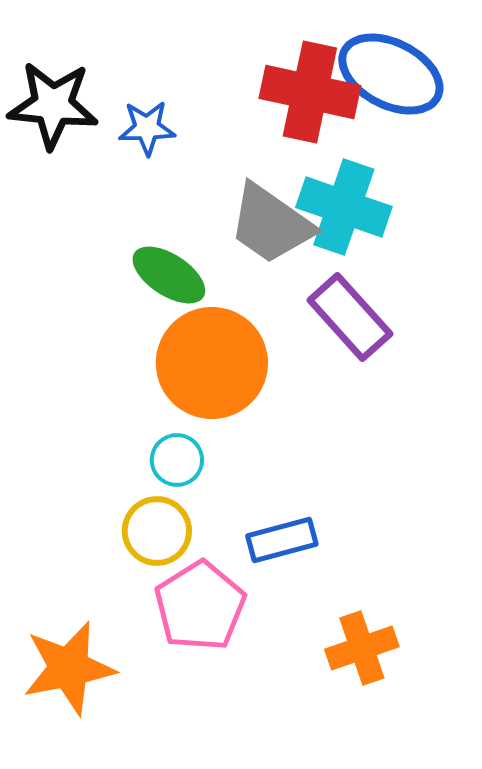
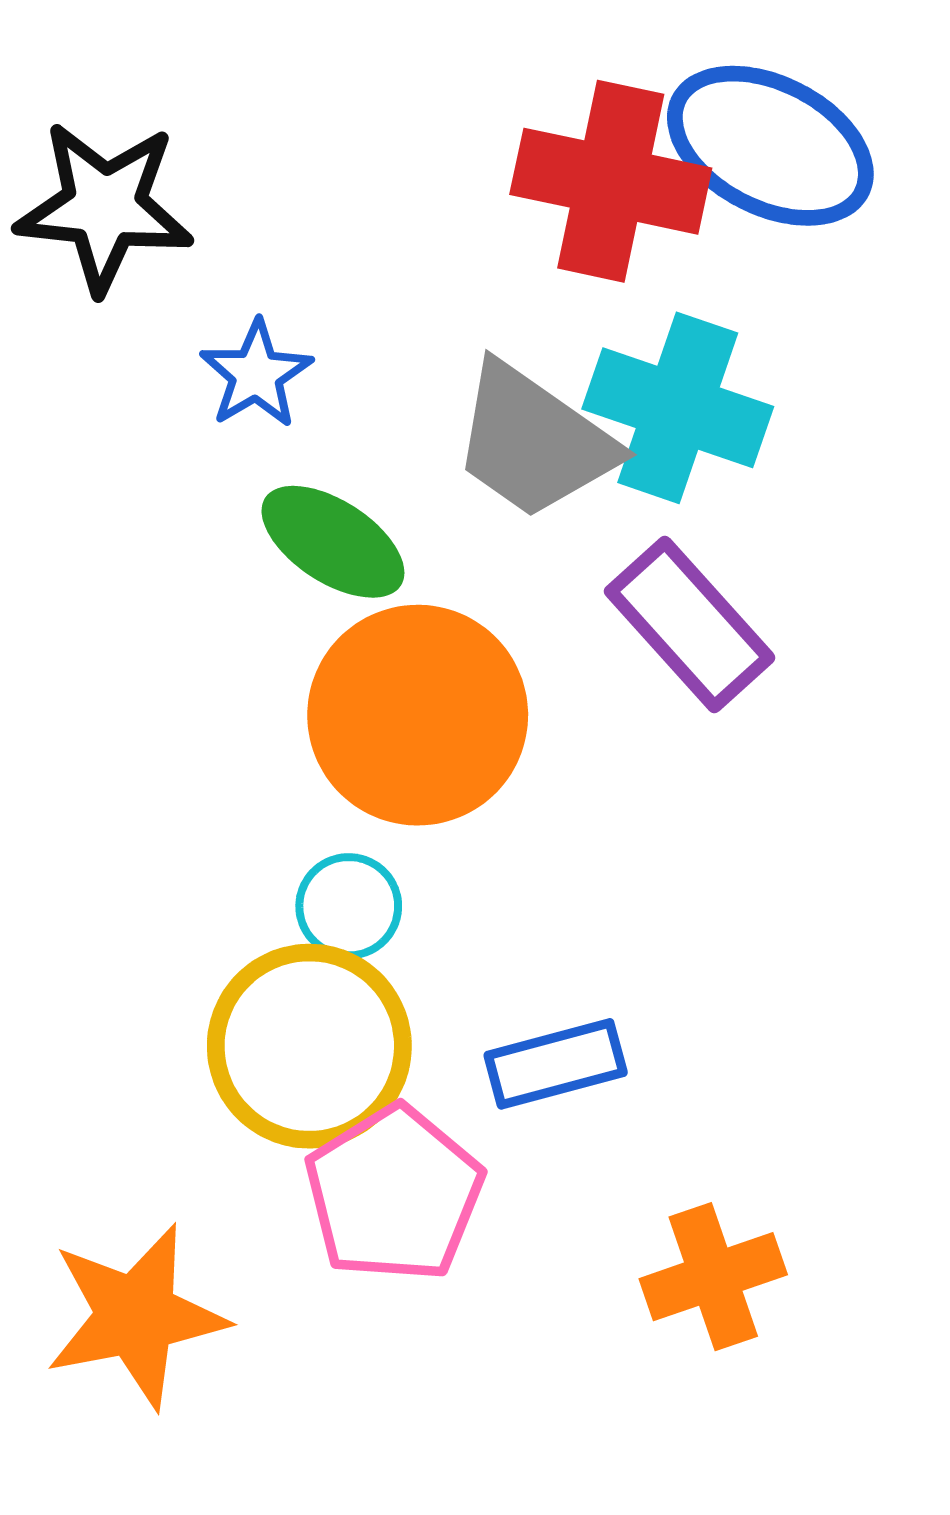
blue star: (147, 128) -> (256, 374), moved, turned -30
yellow circle: (157, 531) -> (309, 1046), size x1.5

